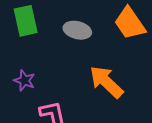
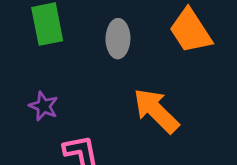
gray ellipse: (77, 30) -> (118, 39), turned 76

